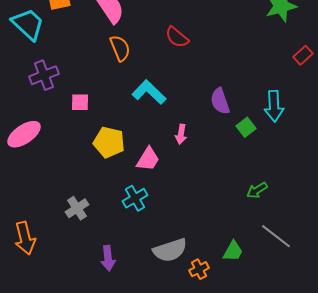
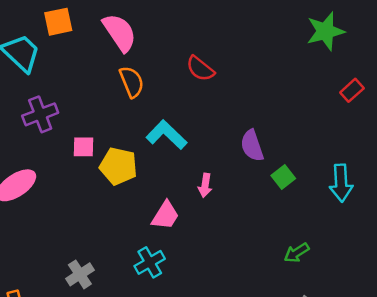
cyan arrow: (274, 106) -> (341, 183), moved
yellow pentagon: (109, 142) -> (118, 166), moved

